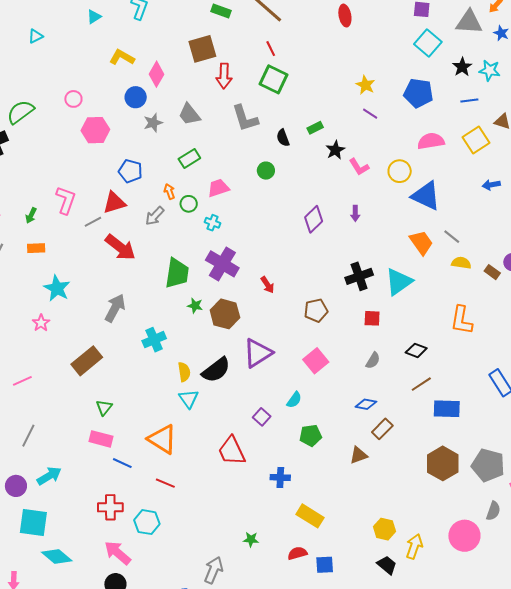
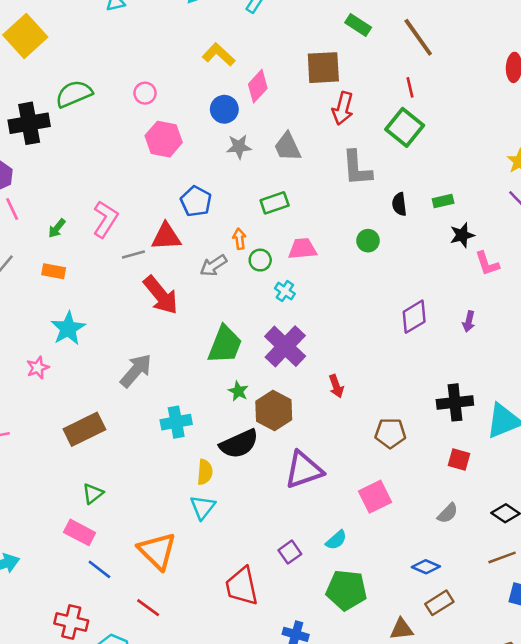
black semicircle: (216, 370) -> (239, 444), moved
green pentagon: (311, 436) -> (346, 590), size x1.4

